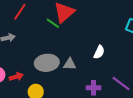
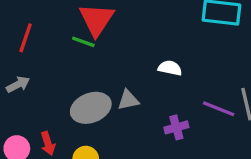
white semicircle: (99, 52) -> (170, 68), turned -88
red arrow: (16, 77) -> (48, 143), turned 104

